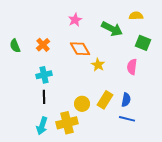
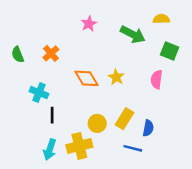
orange diamond: (80, 49) -> (87, 78), moved
cyan cross: (44, 75) -> (39, 93), moved, turned 35
blue semicircle: (126, 100) -> (148, 128), moved
blue line: (127, 119) -> (133, 148), moved

